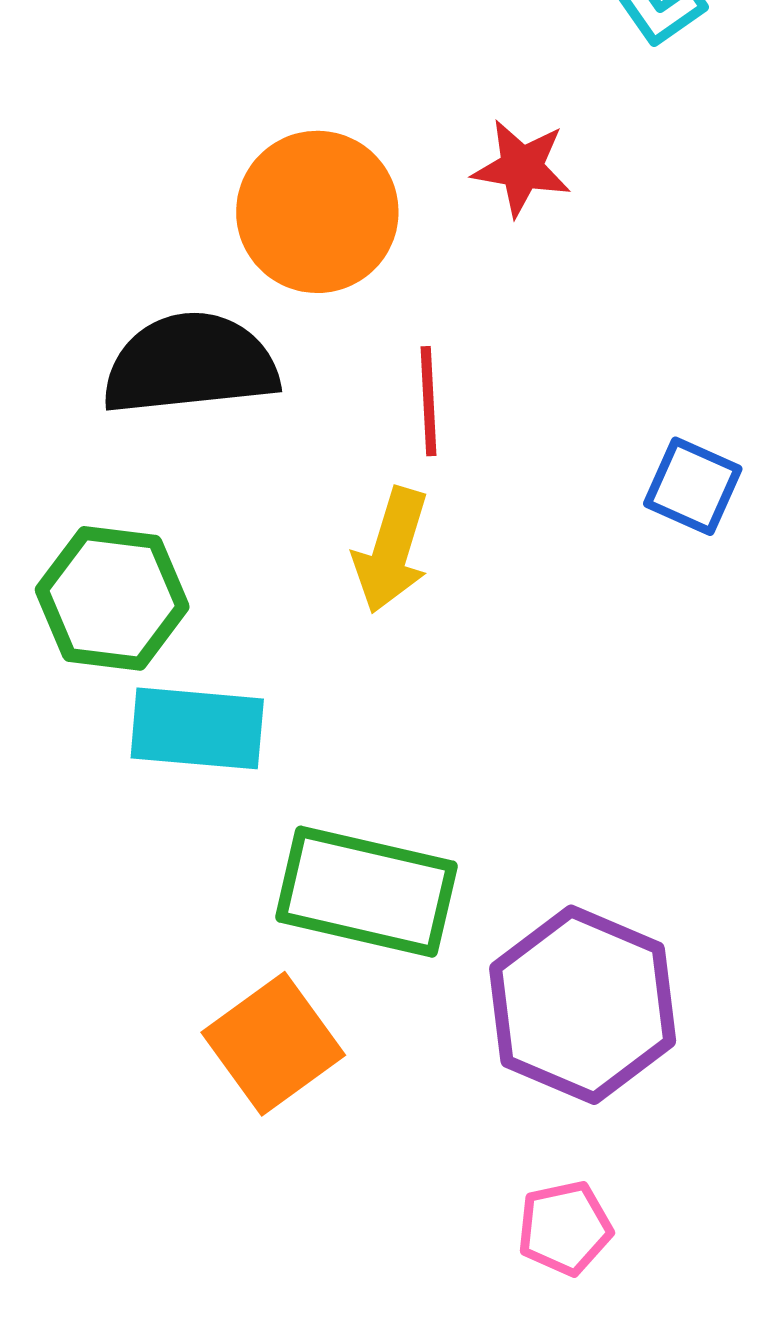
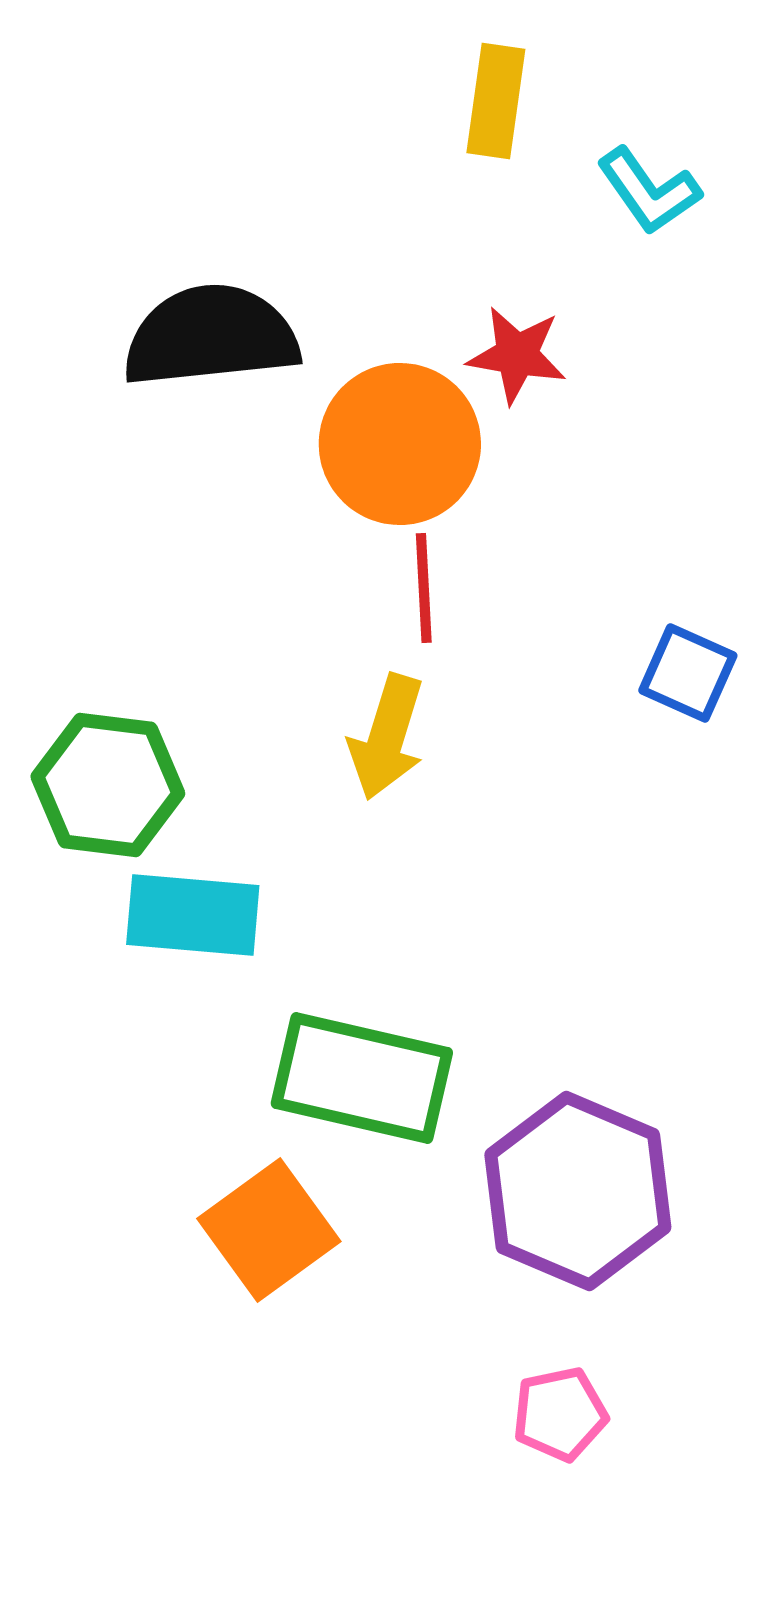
orange circle: (317, 212) -> (400, 444), moved
black semicircle: (190, 364) -> (211, 336), moved

